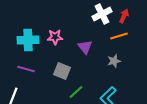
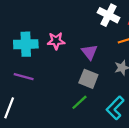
white cross: (102, 14) -> (109, 15), turned -36
gray square: (62, 71) -> (88, 79), moved

